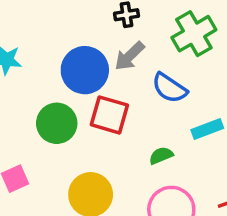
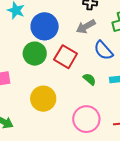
blue circle: (85, 70) -> (45, 26), moved
green semicircle: (161, 156) -> (89, 79), moved, turned 48

